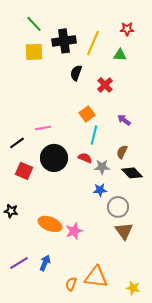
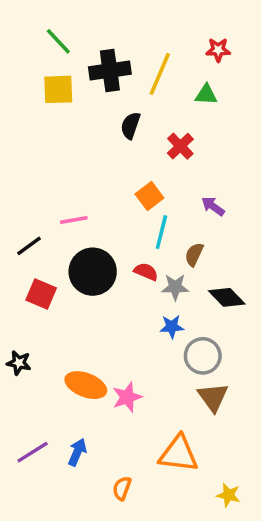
brown semicircle: (122, 152) -> (194, 254), moved
orange triangle: (96, 277) -> (179, 454), moved

